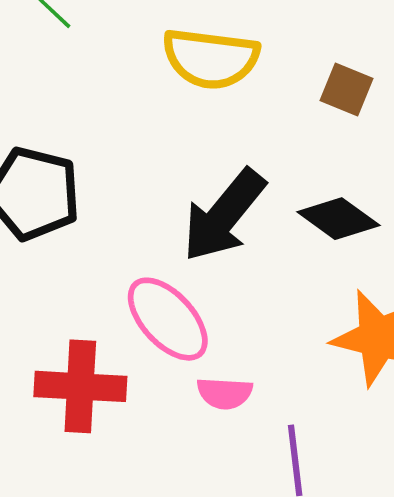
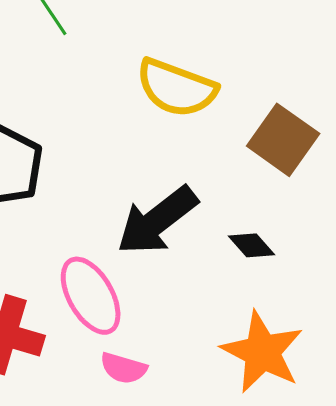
brown square: (346, 90) -> (283, 140), size x1.5
black diamond: (338, 219) -> (252, 245), size x0.7

